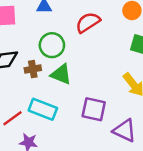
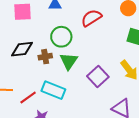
green triangle: (61, 74) -> (69, 61), turned 42
purple square: (94, 109) -> (98, 77), moved, turned 35

